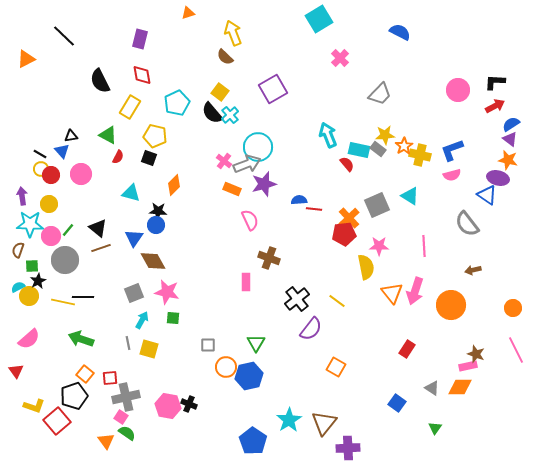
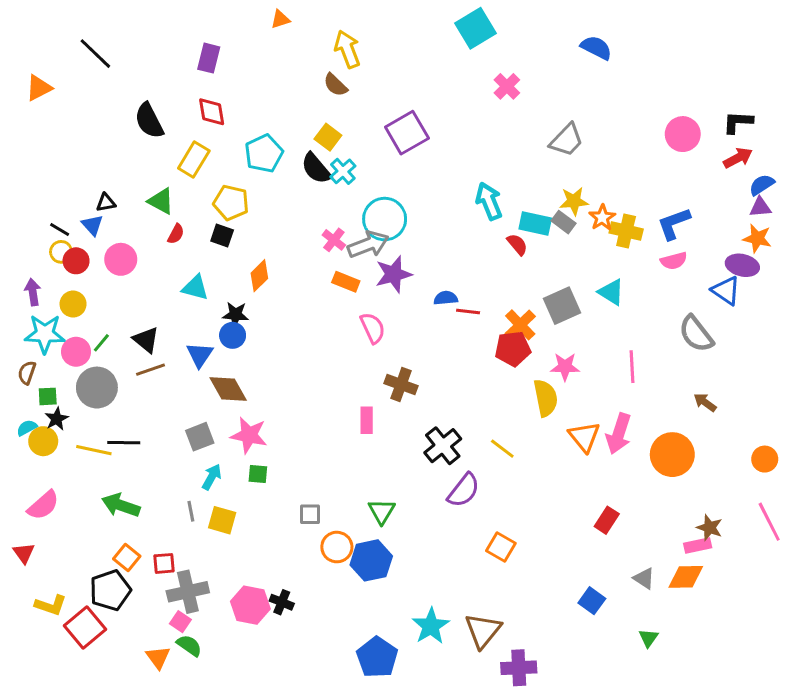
purple triangle: (510, 139) -> (760, 207), turned -42
brown arrow: (473, 270) -> (705, 402), turned 49

